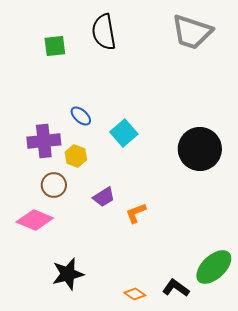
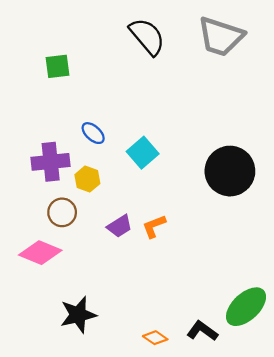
black semicircle: (104, 32) -> (147, 37), moved, turned 150
green square: (55, 46) -> (57, 66), moved
orange L-shape: (136, 213) -> (154, 226), moved

